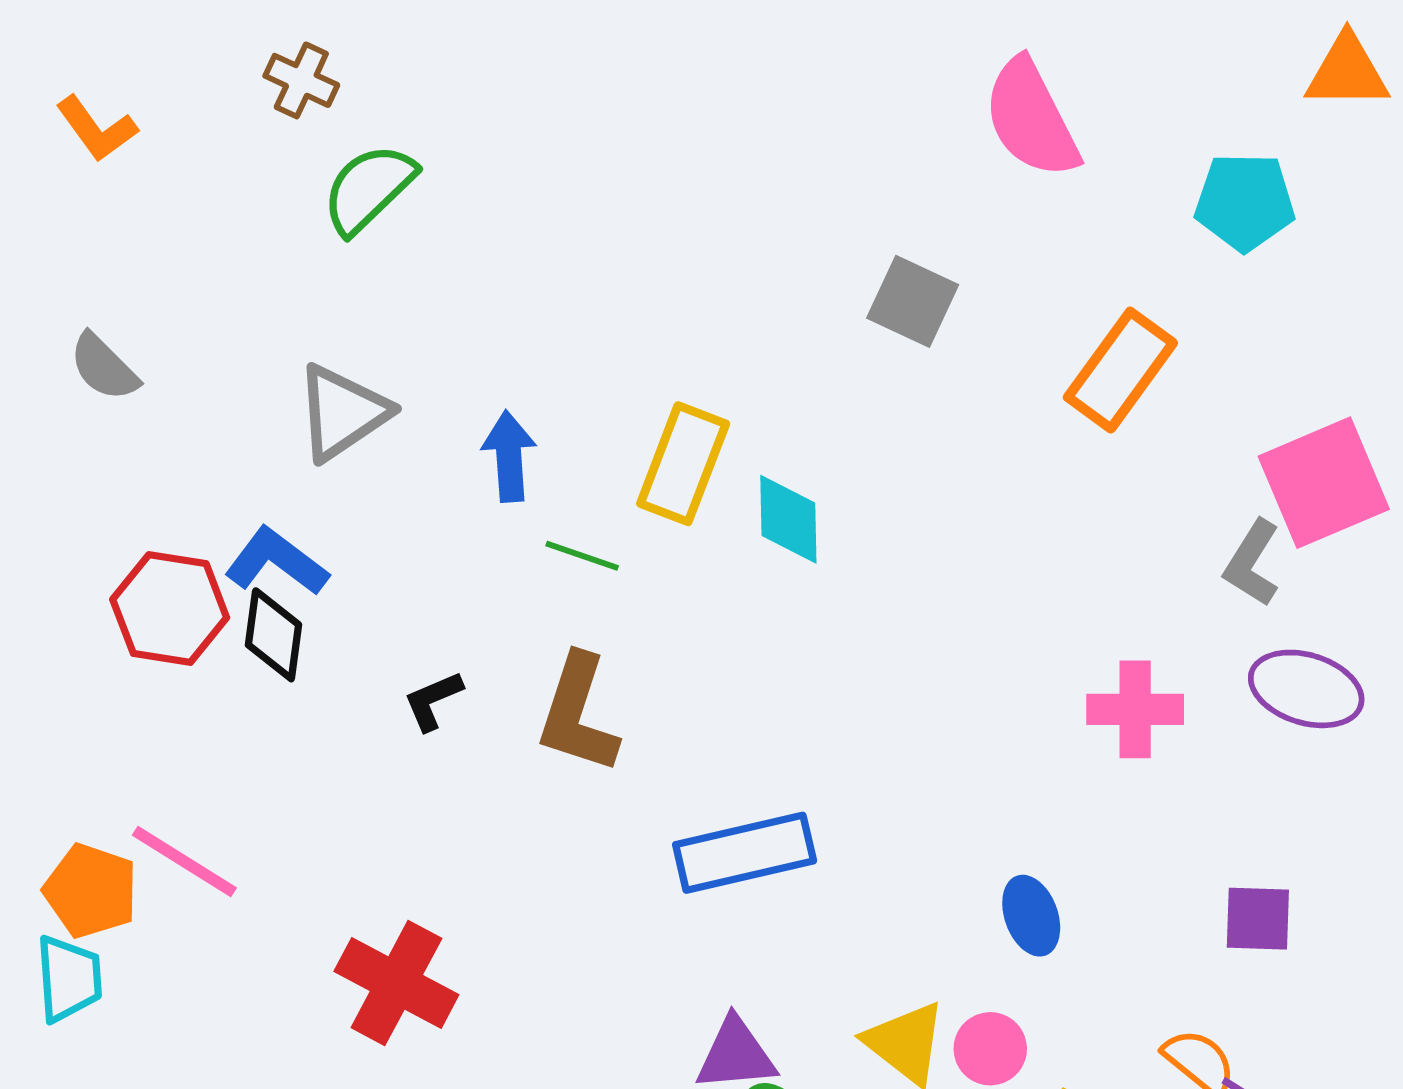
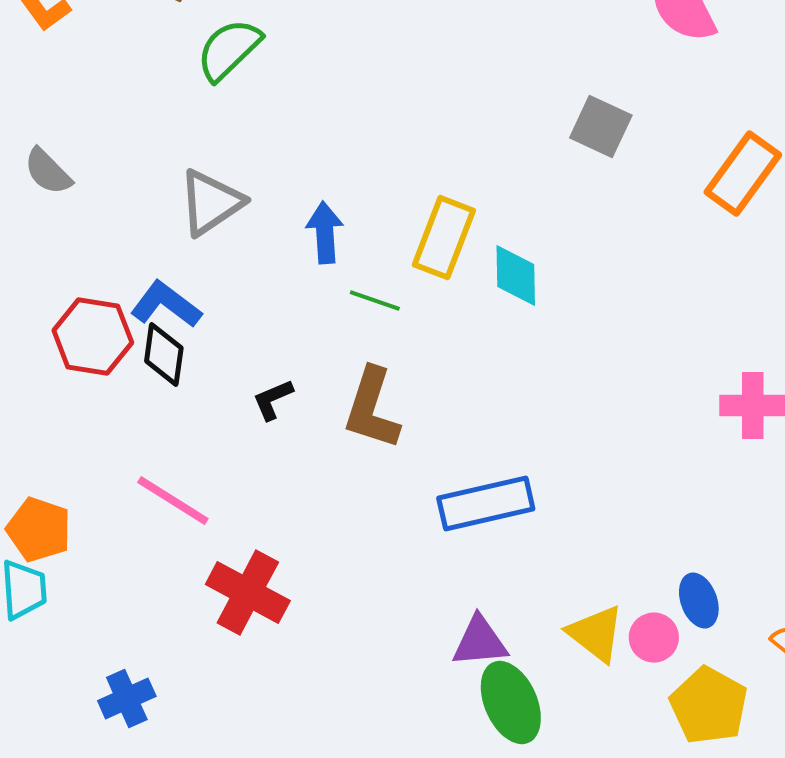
pink line: (184, 862) -> (173, 501), moved
blue ellipse: (1031, 916) -> (699, 601), moved

